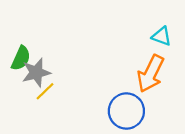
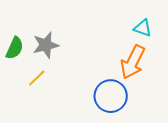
gray star: (36, 73) -> (46, 45), moved

